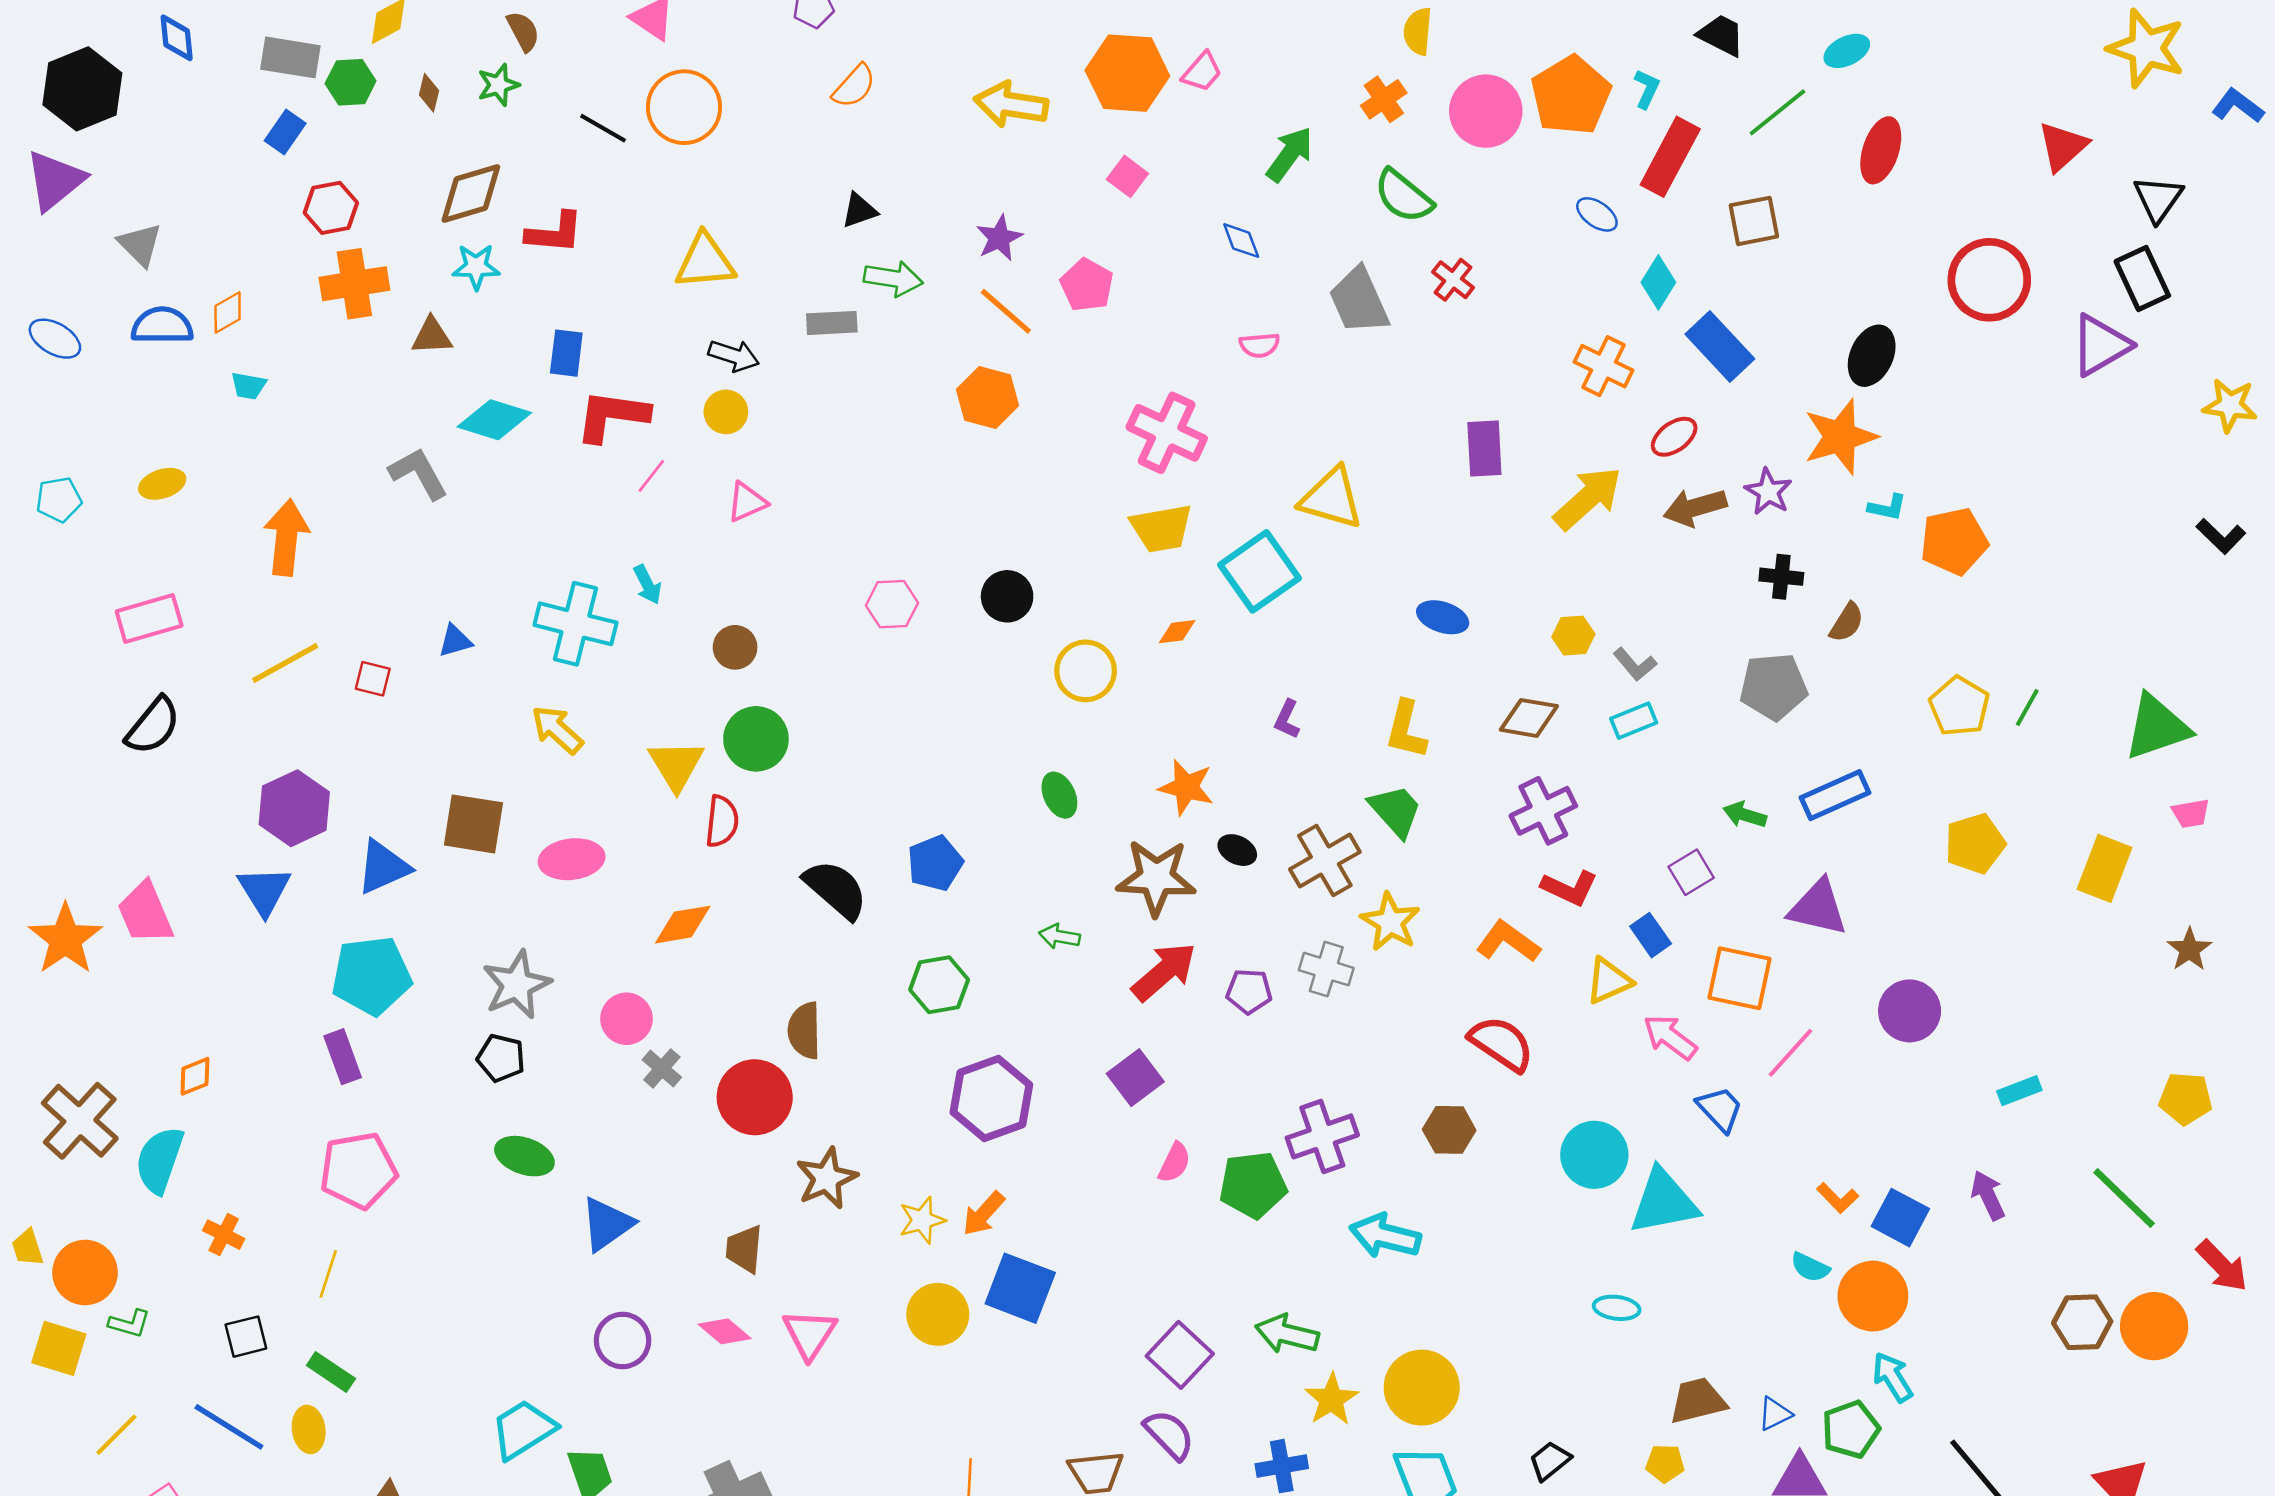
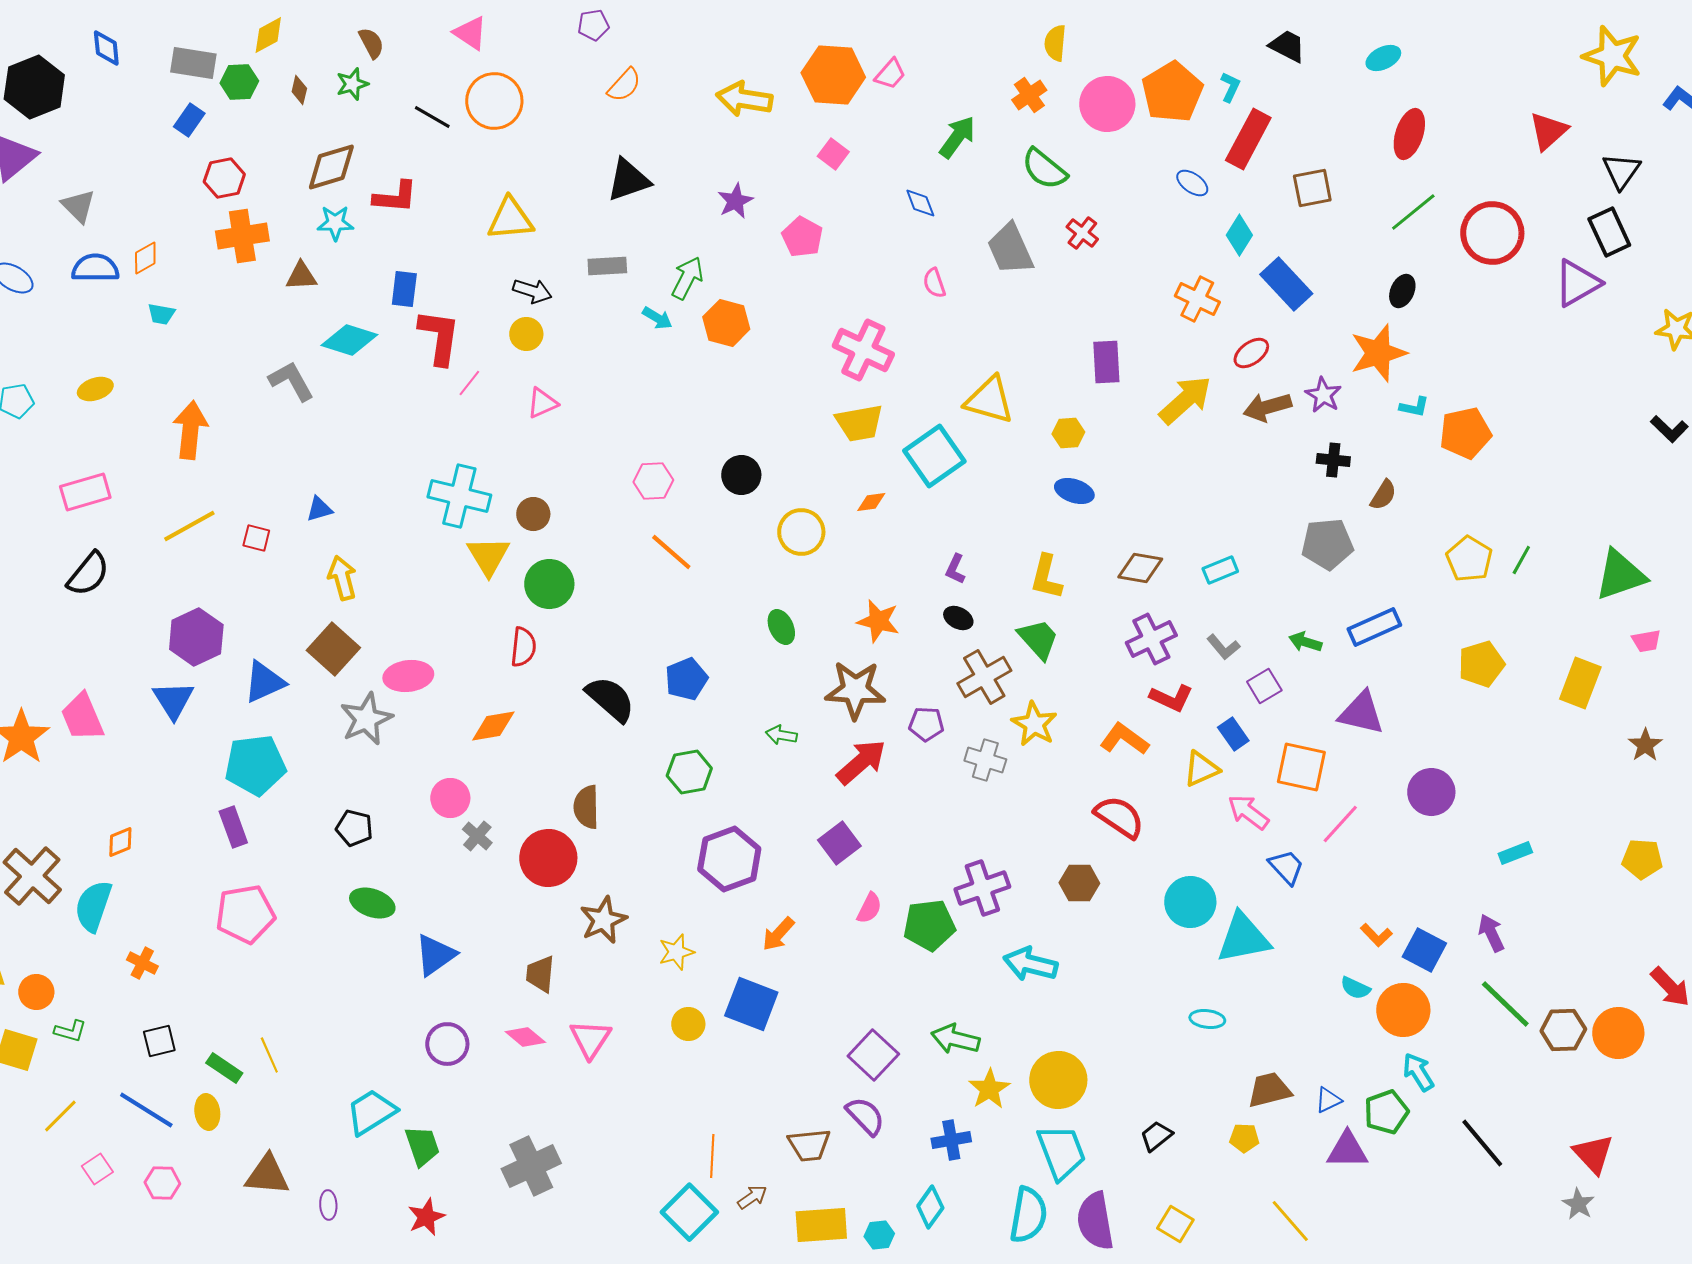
green line: (1777, 112) -> (1413, 212), moved
black triangle: (859, 210) -> (628, 180), size x1.6
green arrow: (893, 278) -> (687, 278), moved, turned -72
orange line: (1006, 311) -> (671, 552), moved
pink semicircle: (1260, 345) -> (934, 283), turned 76
black ellipse: (1872, 356) -> (1402, 291), size x0.7
red L-shape: (612, 416) -> (439, 337), turned 90
cyan arrow: (647, 585) -> (657, 318), moved, turned -32
cyan cross: (575, 624) -> (459, 496), moved
yellow hexagon: (1573, 636) -> (1068, 433), moved
gray L-shape: (1635, 664) -> (1223, 647), moved
yellow arrow: (557, 730) -> (342, 578), moved, turned 33
yellow triangle: (676, 765) -> (488, 556), moved
brown square: (473, 824) -> (333, 649), turned 33
black ellipse: (1237, 850) -> (958, 618), moved
gray star: (517, 985) -> (366, 719), moved
purple pentagon: (1249, 991) -> (926, 724), moved
green line: (2124, 1198) -> (1505, 1004), moved
orange arrow: (984, 1214) -> (778, 934), moved
orange circle: (85, 1272) -> (36, 992), size x0.7
yellow line: (328, 1274) -> (269, 1055), moved, turned -42
yellow circle: (938, 1314) -> (688, 1024), size x0.7

